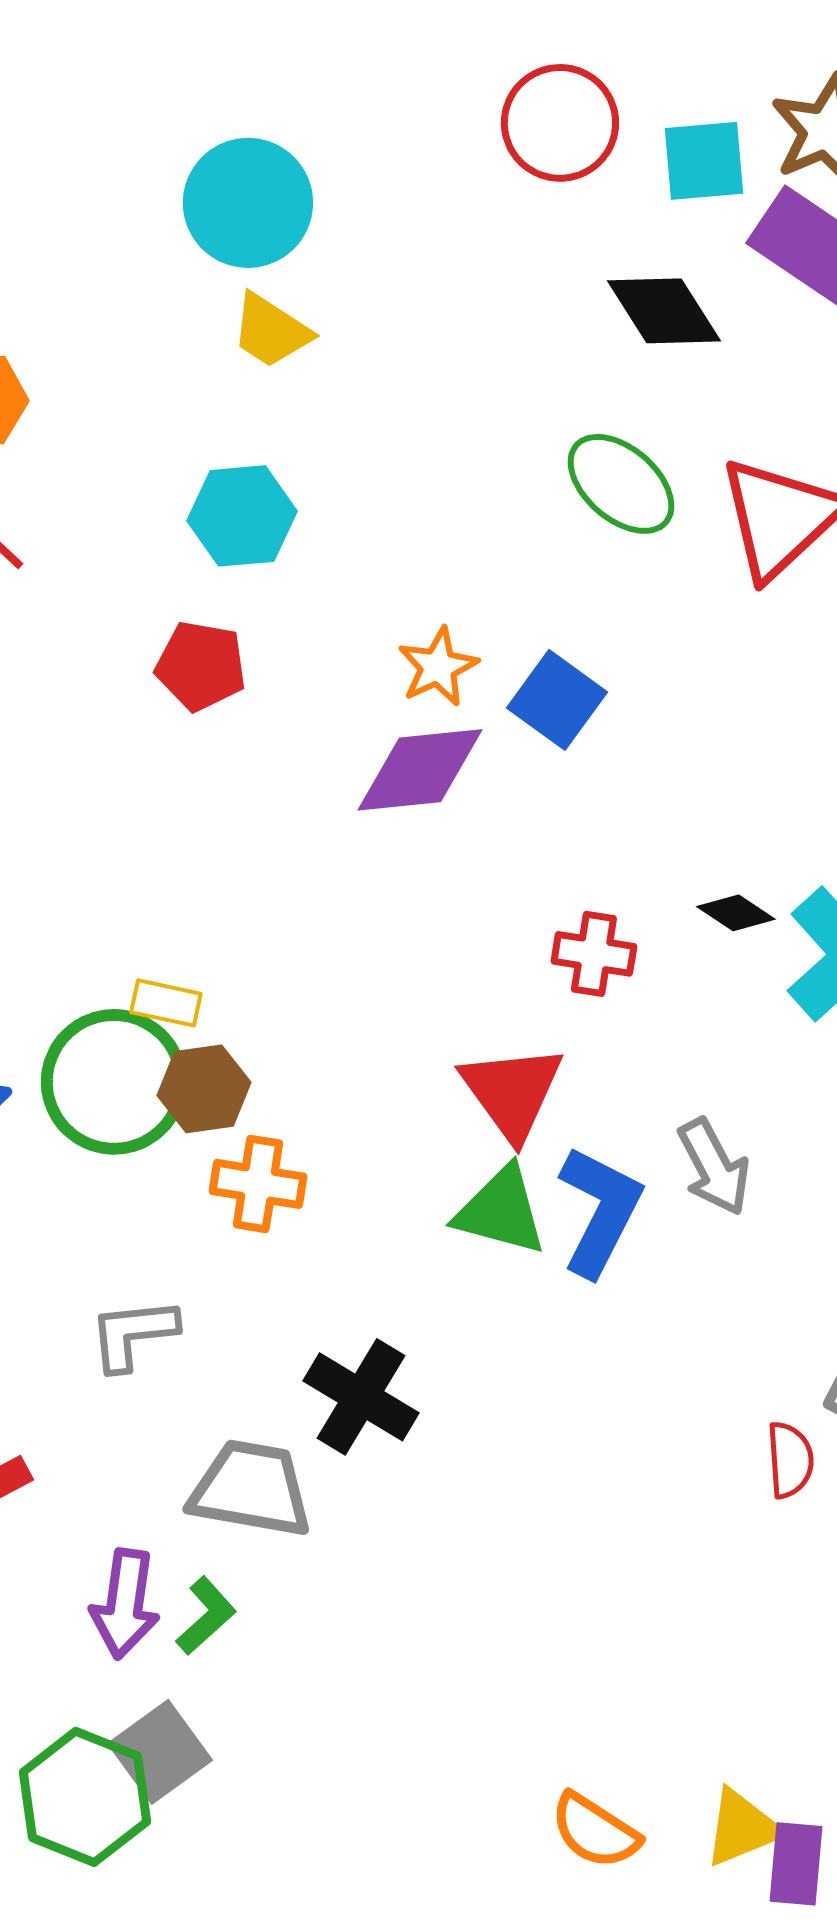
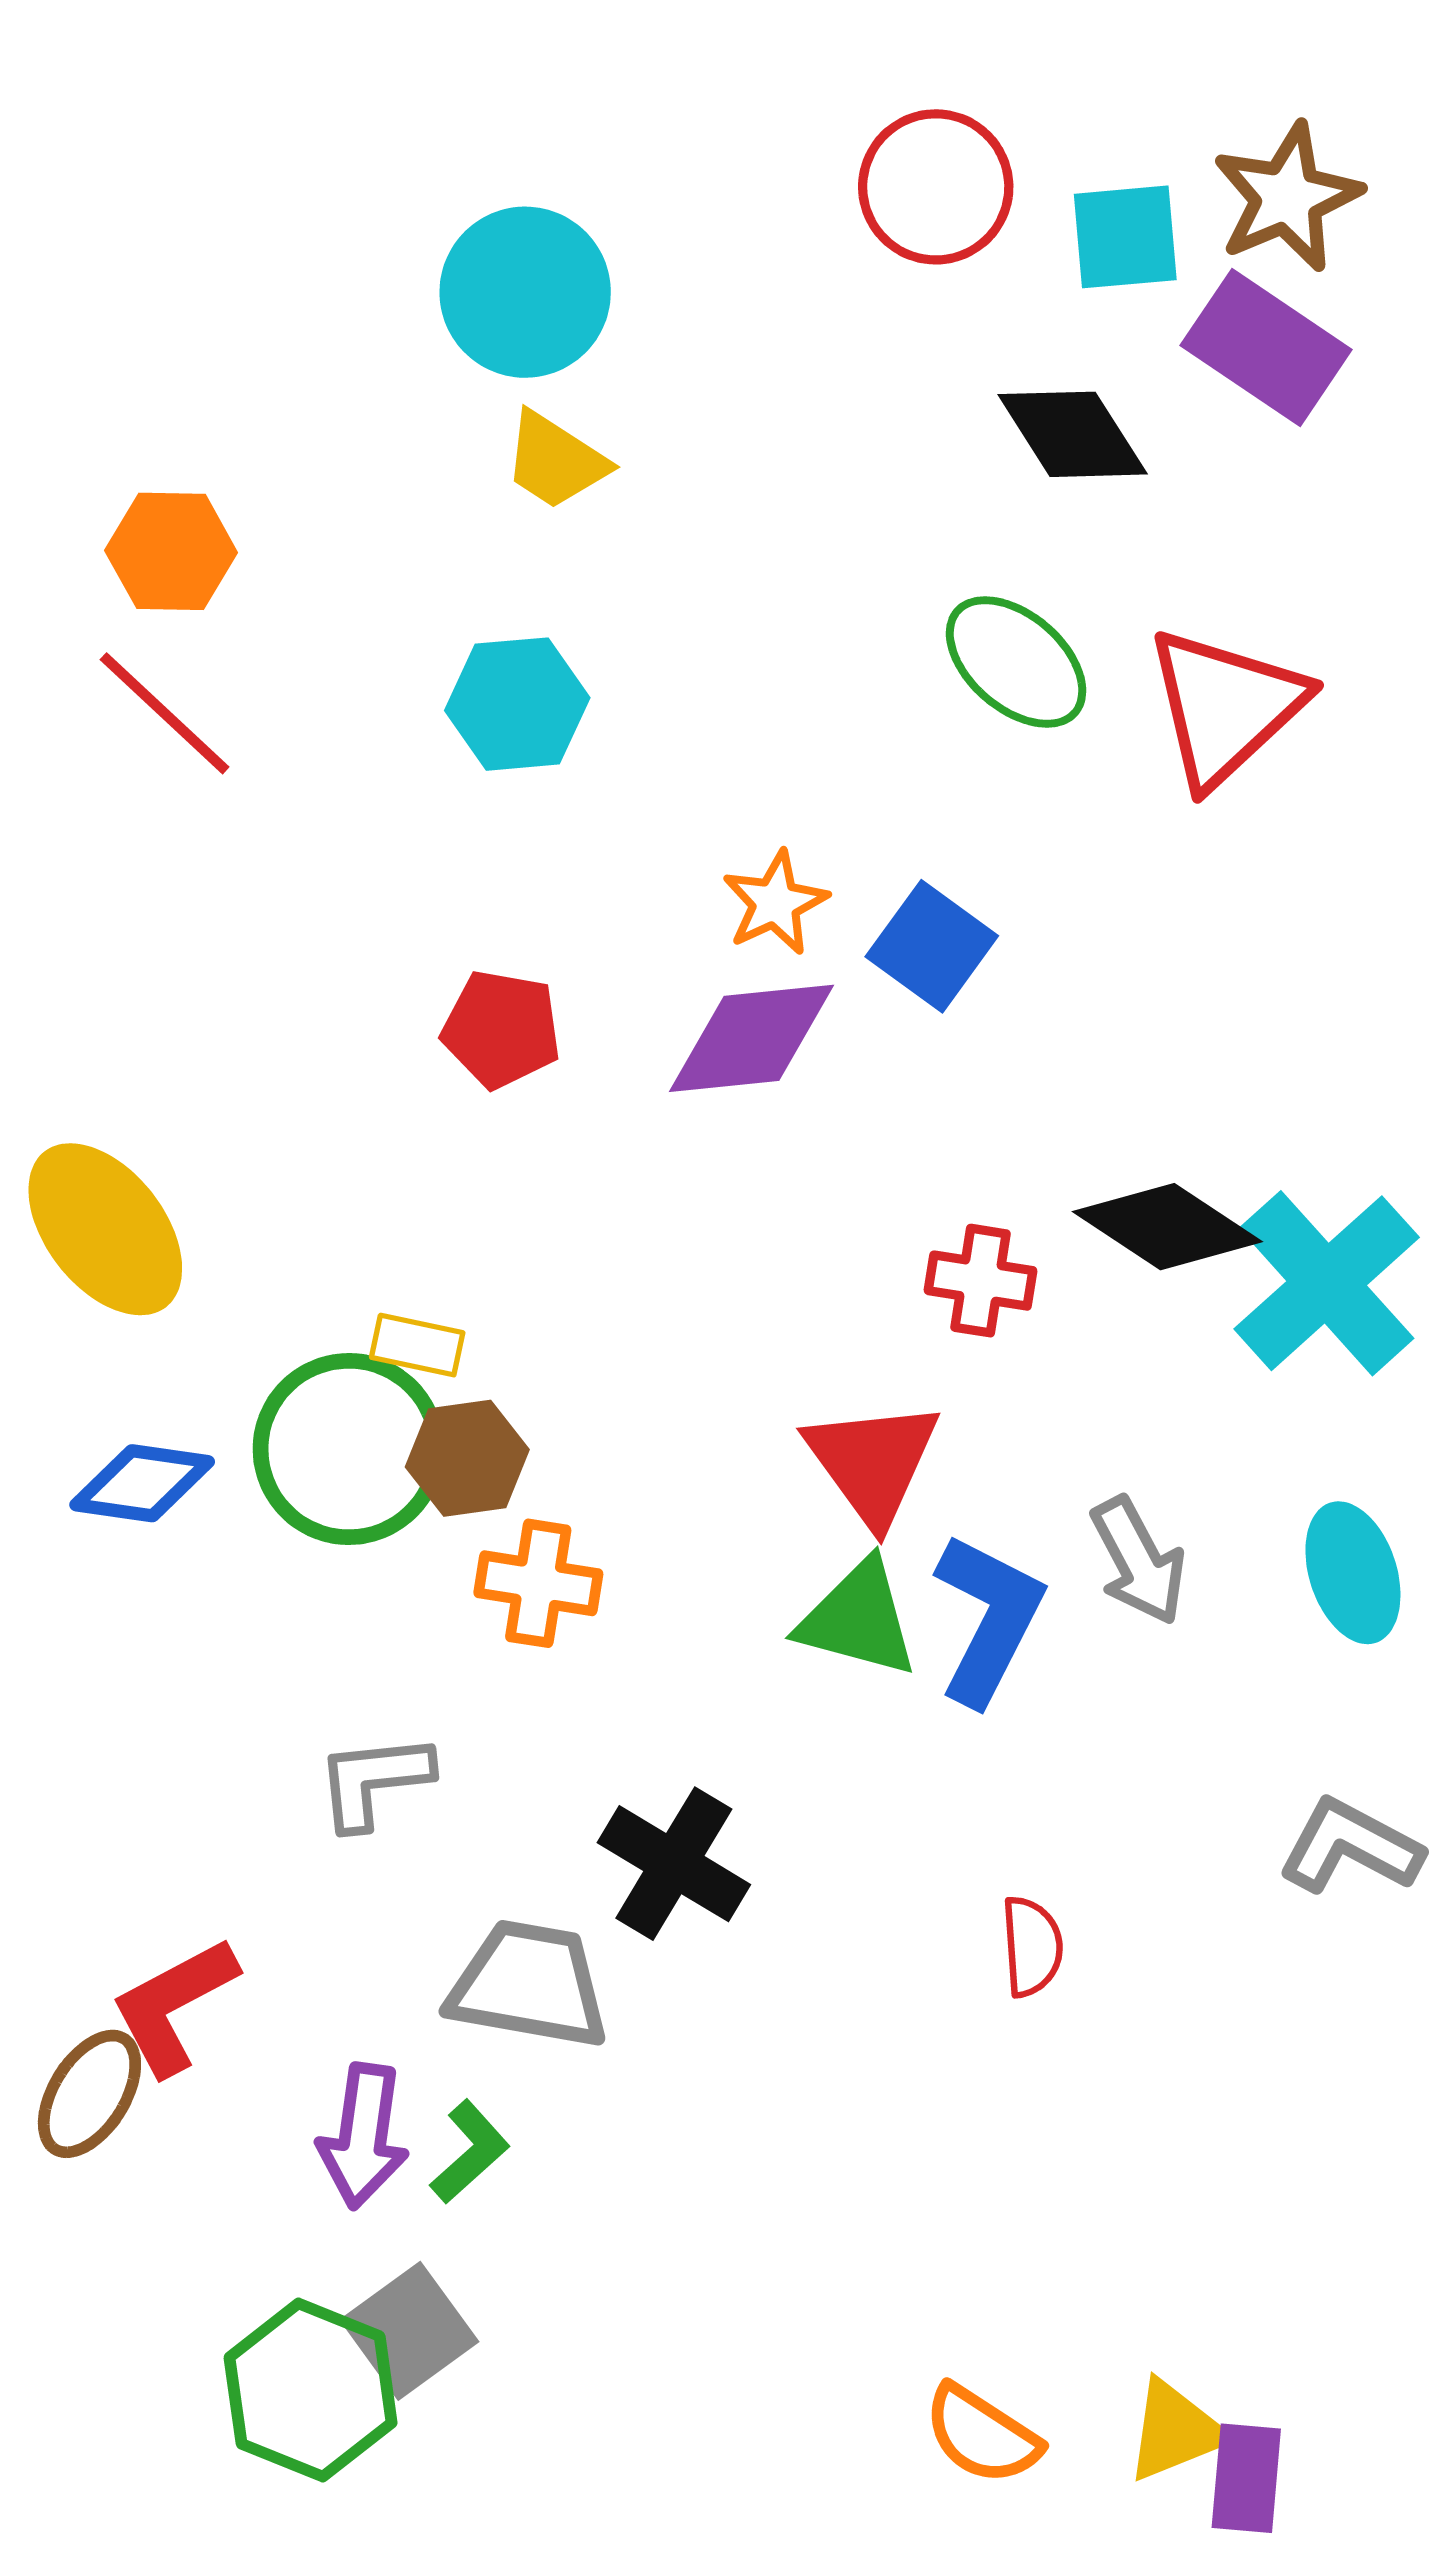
red pentagon: (201, 666) -> (501, 1029), moved
black diamond: (736, 913) -> (1167, 1227), size x1.8
red semicircle: (790, 1460) -> (1032, 1947), moved

